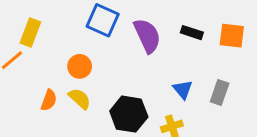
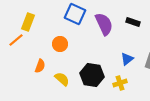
blue triangle: (183, 89) -> (127, 59), turned 32
yellow semicircle: (80, 99) -> (62, 79), moved

